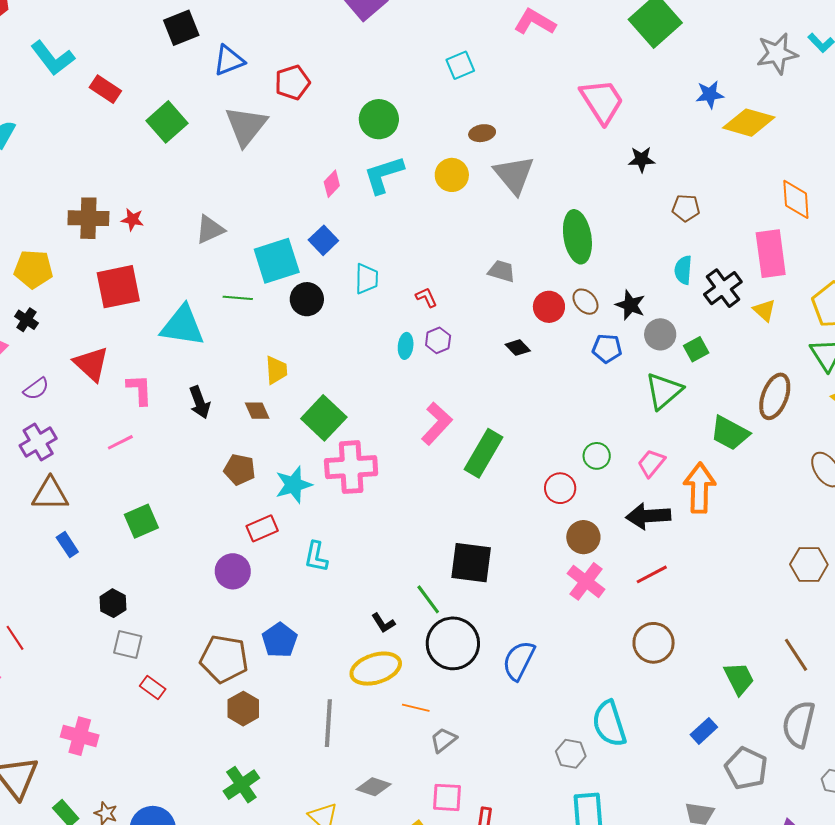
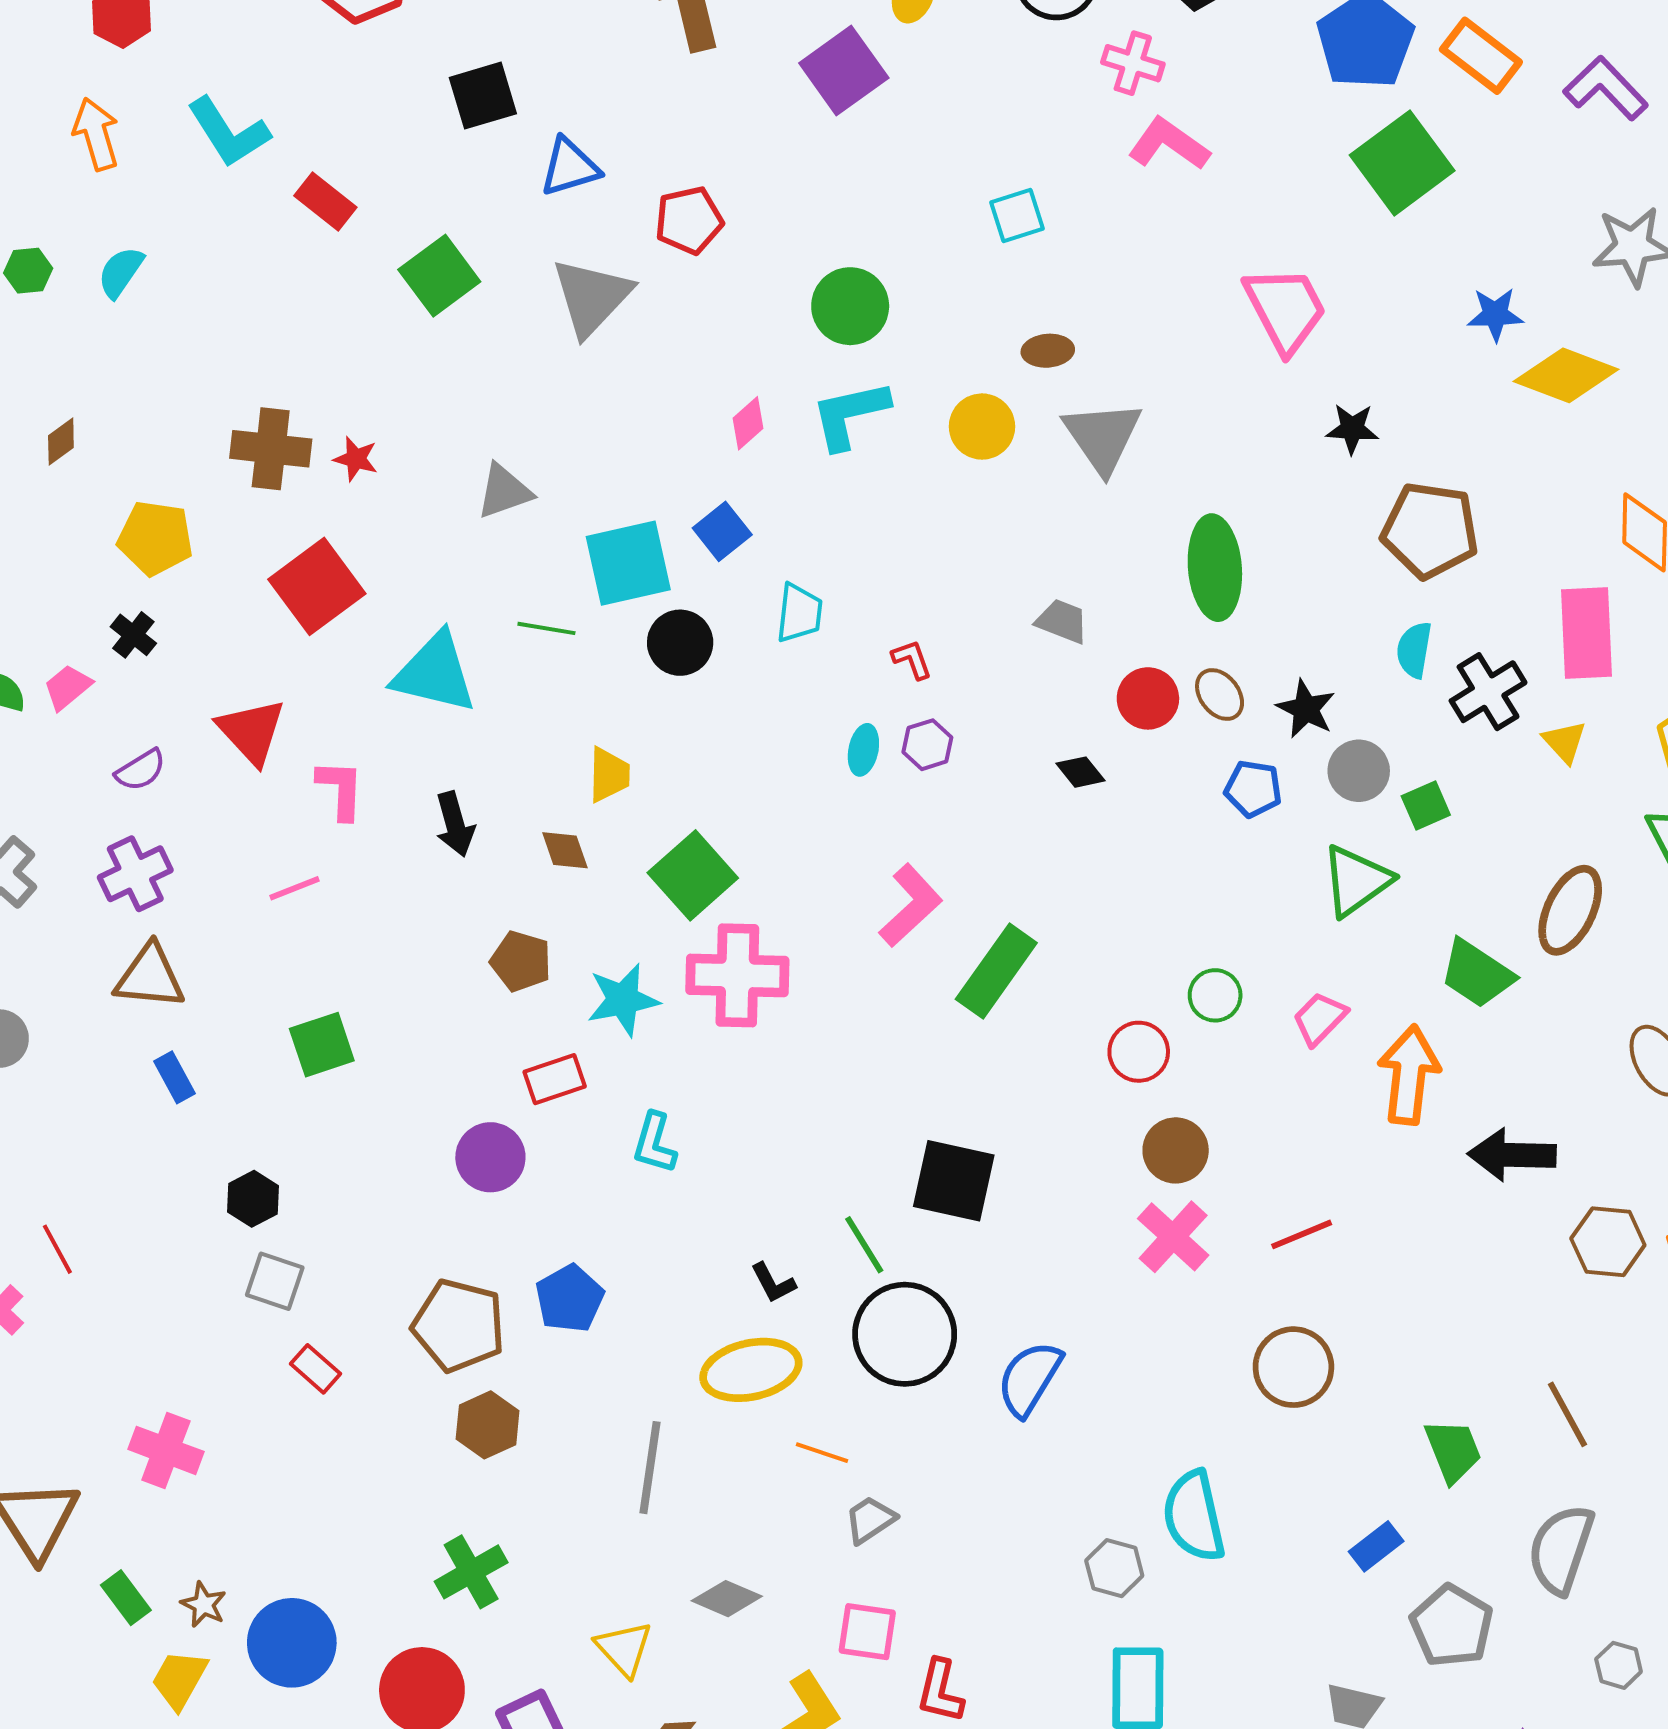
brown pentagon: (686, 208) -> (1430, 530), size x1.8
red square: (118, 287) -> (317, 586), turned -30
black arrow: (648, 516) -> (1512, 1155), moved

